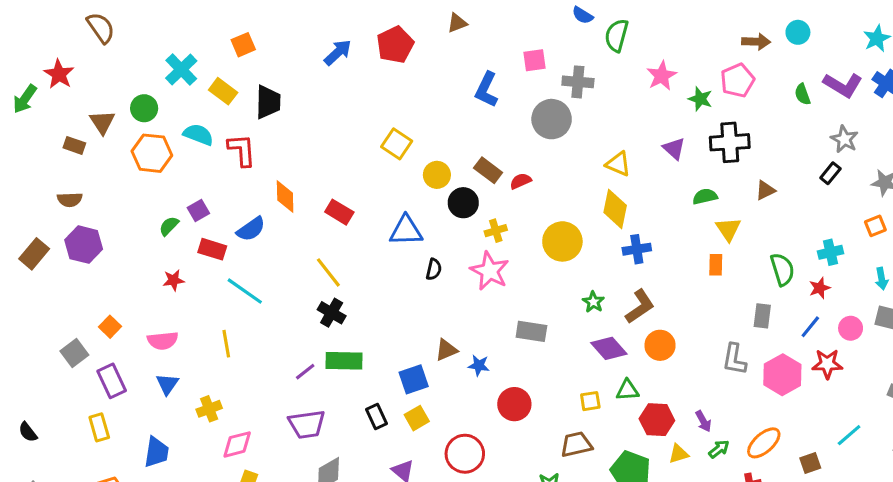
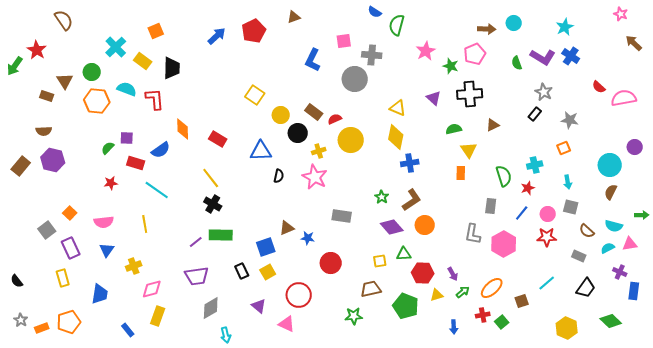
purple square: (198, 210) -> (127, 138), turned 32
yellow circle: (562, 241) -> (351, 140), moved
red star: (827, 364) -> (547, 237), moved

